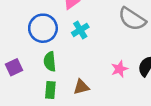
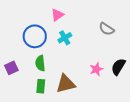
gray semicircle: (132, 19) -> (107, 29), size x0.7
brown triangle: (81, 87) -> (66, 84), size x1.5

